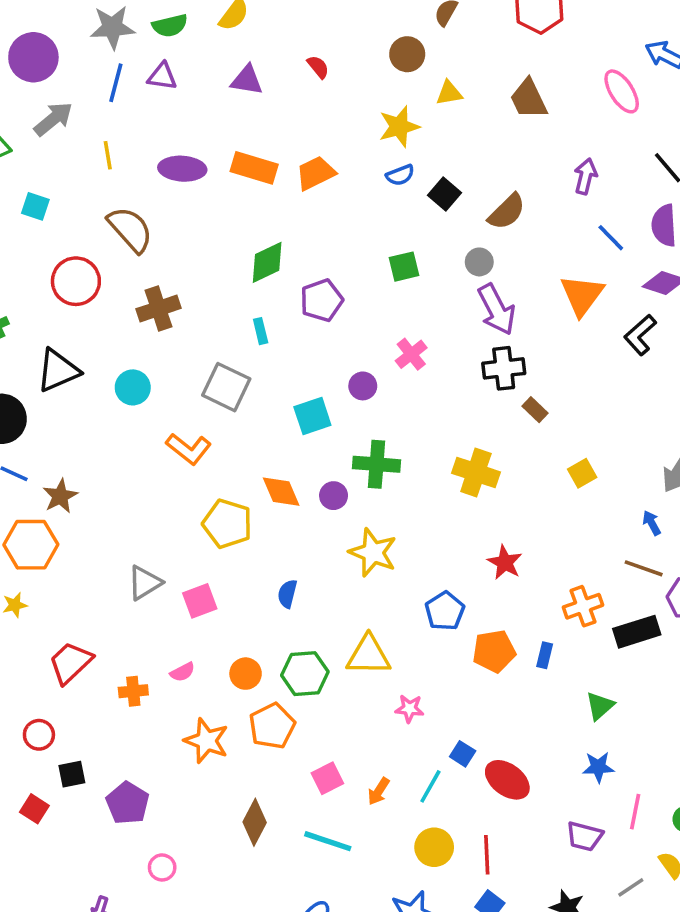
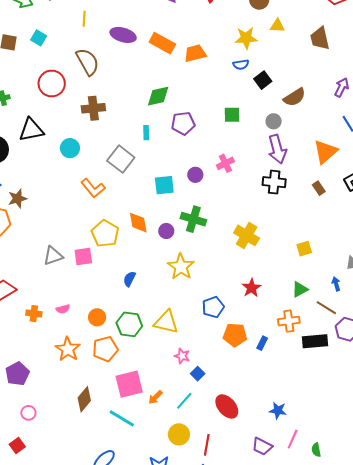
brown rectangle: (535, 410) -> (319, 188), moved
pink square: (200, 601) -> (83, 256), moved
green triangle: (600, 706) -> (300, 289), moved
blue square: (463, 754) -> (198, 374), moved
pink square: (327, 778) -> (129, 384), size x1.6

